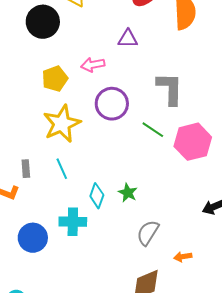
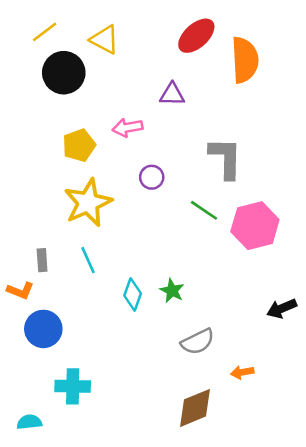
purple circle: (112, 104) -> (152, 177), size x0.6
cyan cross: (73, 222) -> (73, 386), moved
gray semicircle: (148, 233) -> (198, 342), turned -148
blue circle: (33, 238) -> (43, 329), moved

